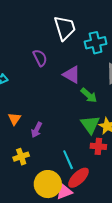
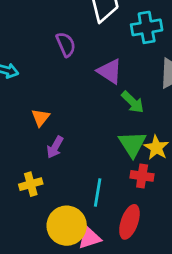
orange triangle: (14, 119) -> (41, 117), moved
cyan line: (68, 160) -> (98, 193), turned 30
red ellipse: (78, 178) -> (129, 222), moved, turned -30

